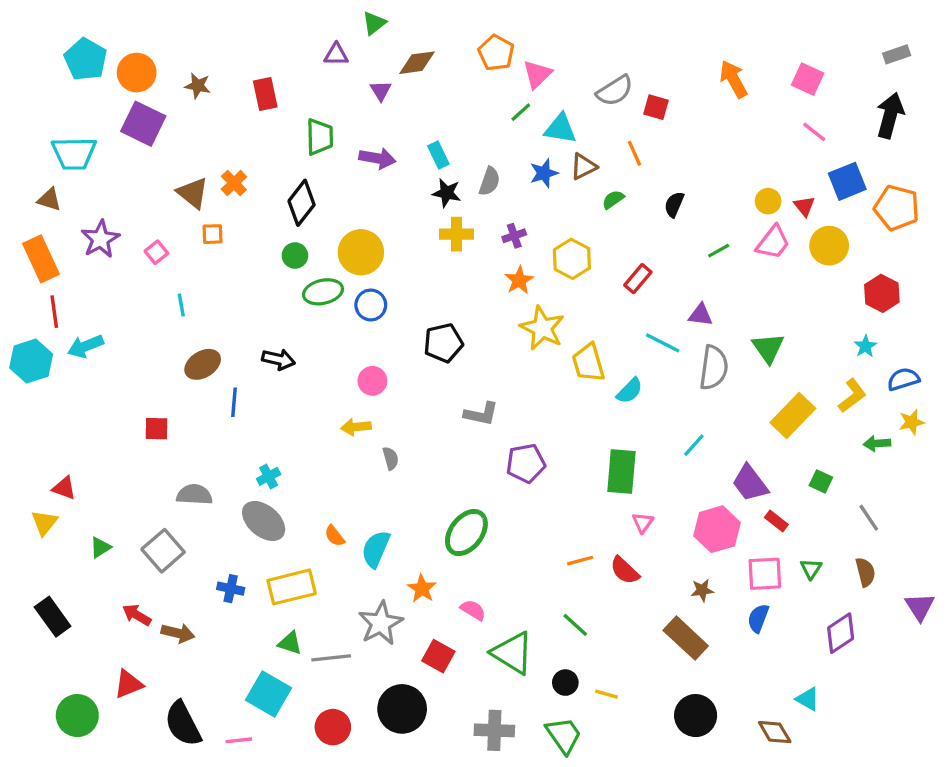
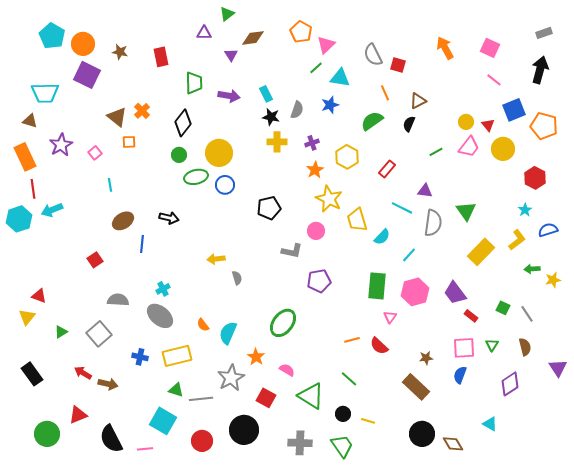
gray semicircle: (615, 91) -> (373, 55), turned 95
brown triangle: (583, 167) -> (418, 101), moved
green semicircle: (613, 199) -> (372, 121), size x1.6
pink circle: (372, 381) -> (316, 231), moved
yellow star: (912, 422) -> (553, 280), moved
red square: (156, 429) -> (95, 260), turned -35
cyan line: (694, 445) -> (409, 255), moved
green square: (821, 481) -> (503, 308), moved
pink hexagon: (717, 529) -> (415, 292), moved
brown diamond: (775, 732) -> (453, 444), moved

